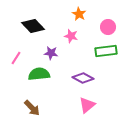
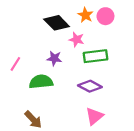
black diamond: (33, 26) -> (57, 23), moved
pink circle: (108, 27) -> (105, 16), moved
green rectangle: (106, 51) -> (95, 56), moved

